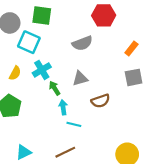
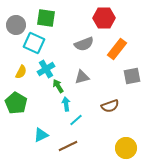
orange rectangle: (131, 49) -> (117, 49), moved, size x1.5
brown semicircle: (100, 101) -> (110, 106), moved
cyan line: (74, 124) -> (76, 120), turned -56
cyan triangle: (24, 152) -> (41, 135), moved

